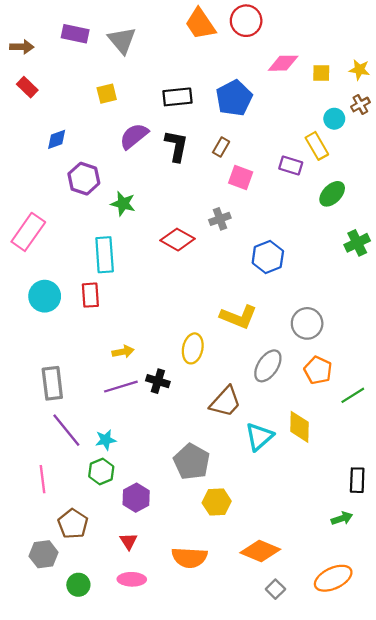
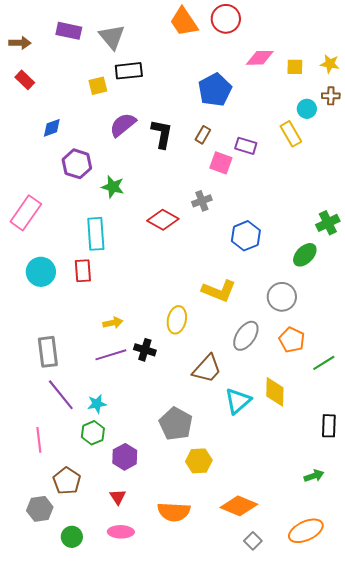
black rectangle: (177, 97) -> (129, 71), moved
brown cross: (360, 105) -> (331, 96), turned 30
purple rectangle: (291, 166) -> (246, 146), moved
green ellipse: (332, 194) -> (305, 255), moved
black rectangle: (357, 480) -> (329, 426), moved

